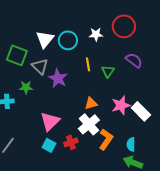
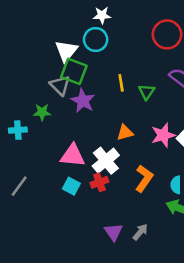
white star: (96, 34) -> (102, 15), moved
cyan circle: (68, 40) -> (96, 40), moved
green square: (17, 55) -> (74, 71), moved
pink triangle: (50, 121) -> (73, 156), turned 50
white cross: (89, 124) -> (106, 161), moved

